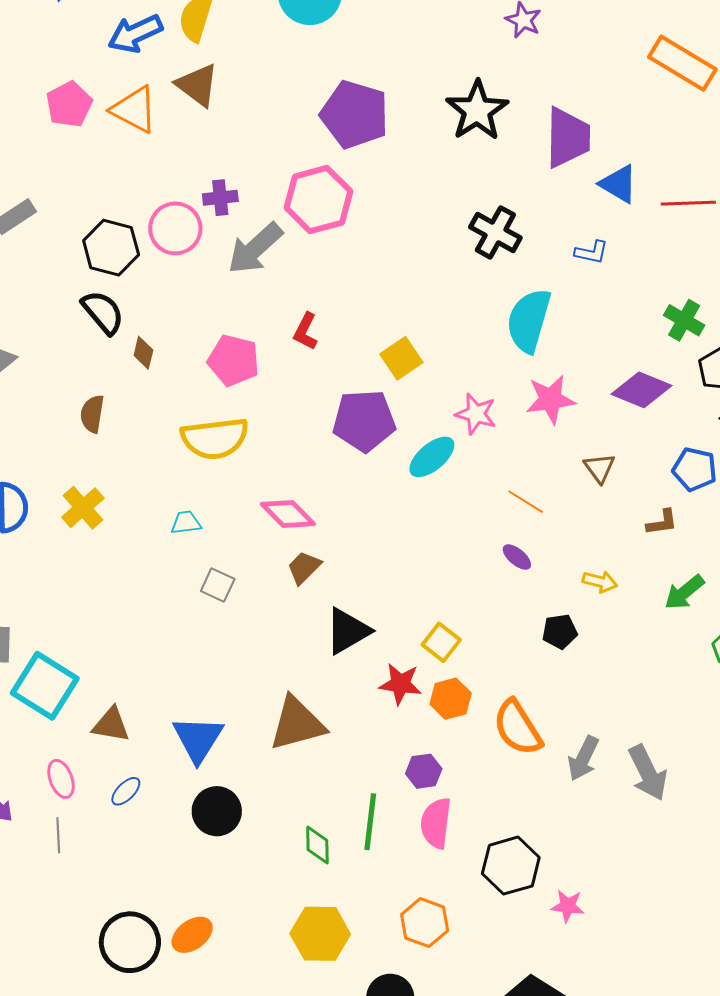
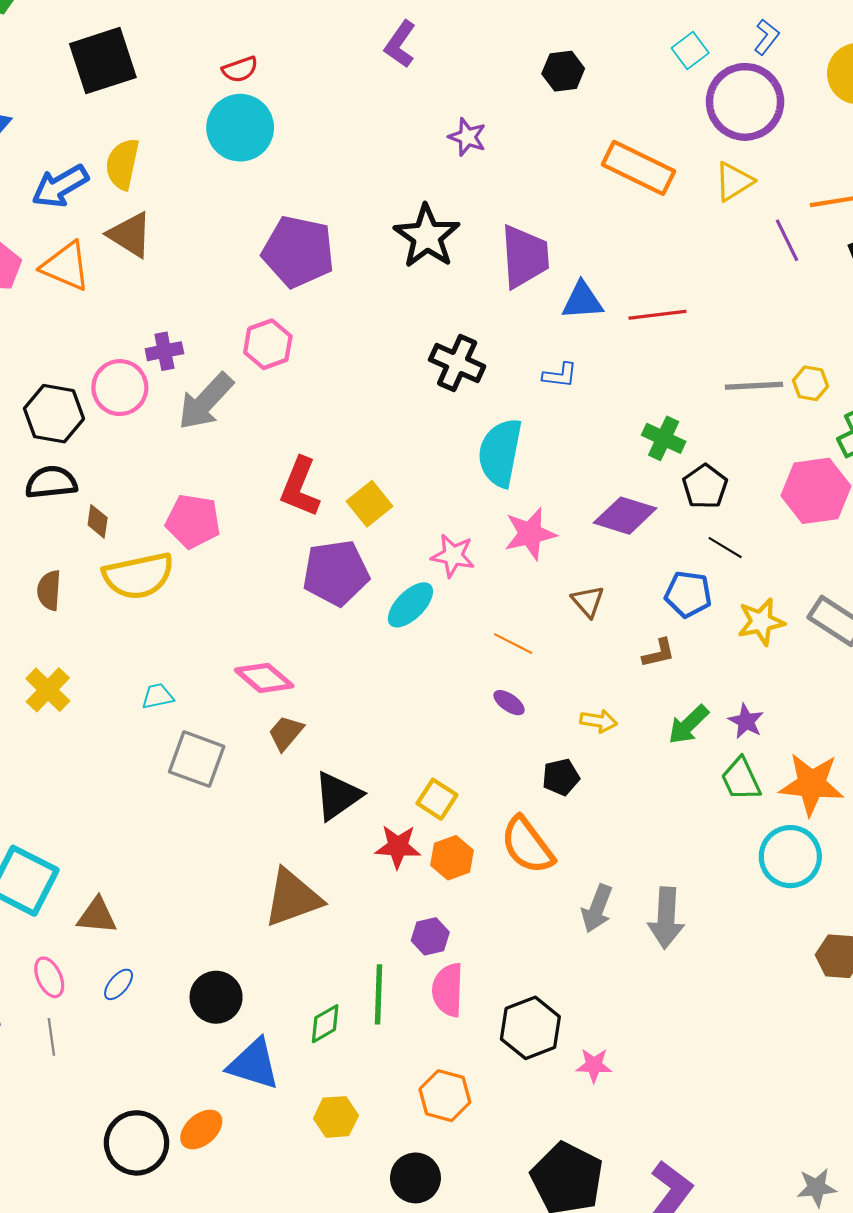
blue triangle: (619, 184) -> (582, 301), turned -30
pink hexagon: (318, 200) -> (268, 344), size x0.7
black semicircle: (103, 312) -> (51, 482), turned -51
red L-shape: (306, 331) -> (300, 487), moved, size x1.5
yellow semicircle: (215, 438) -> (138, 576), moved
gray square: (218, 585) -> (197, 759), size x1.6
orange semicircle: (518, 728) -> (527, 845), moved
blue triangle: (198, 739) -> (254, 1064), moved, turned -40
gray arrow: (648, 773) -> (666, 918), turned 34
green diamond: (317, 845) -> (325, 1024), turned 66
yellow hexagon: (320, 934) -> (336, 1117), size x0.7

